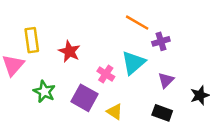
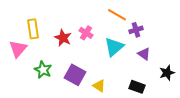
pink cross: (106, 74) -> (86, 33), moved
purple triangle: (166, 80) -> (144, 54), moved, turned -40

